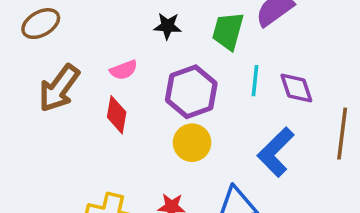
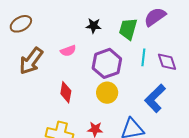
red diamond: (117, 115) -> (66, 92), moved

